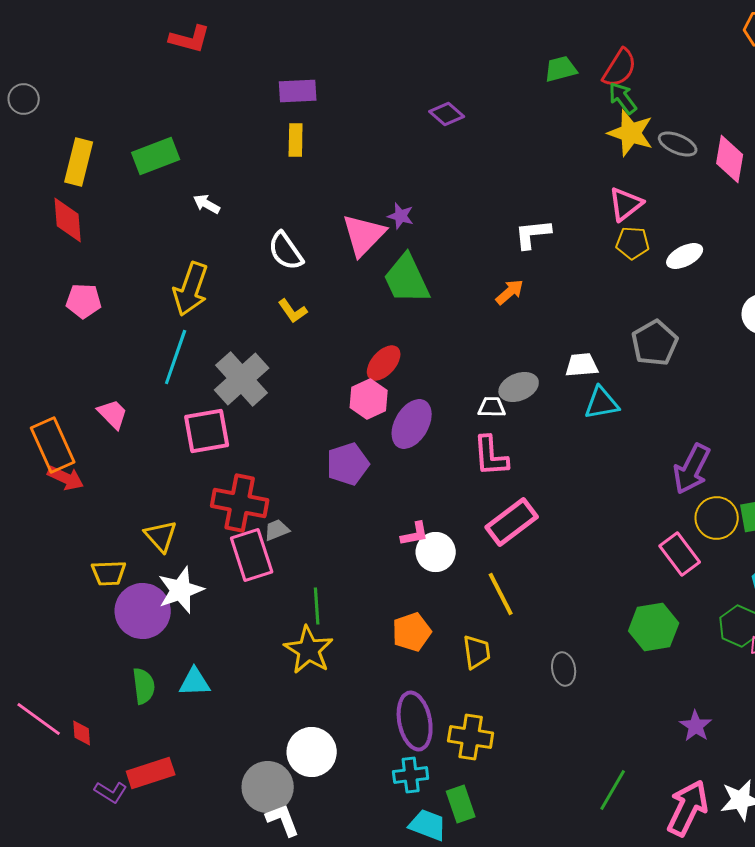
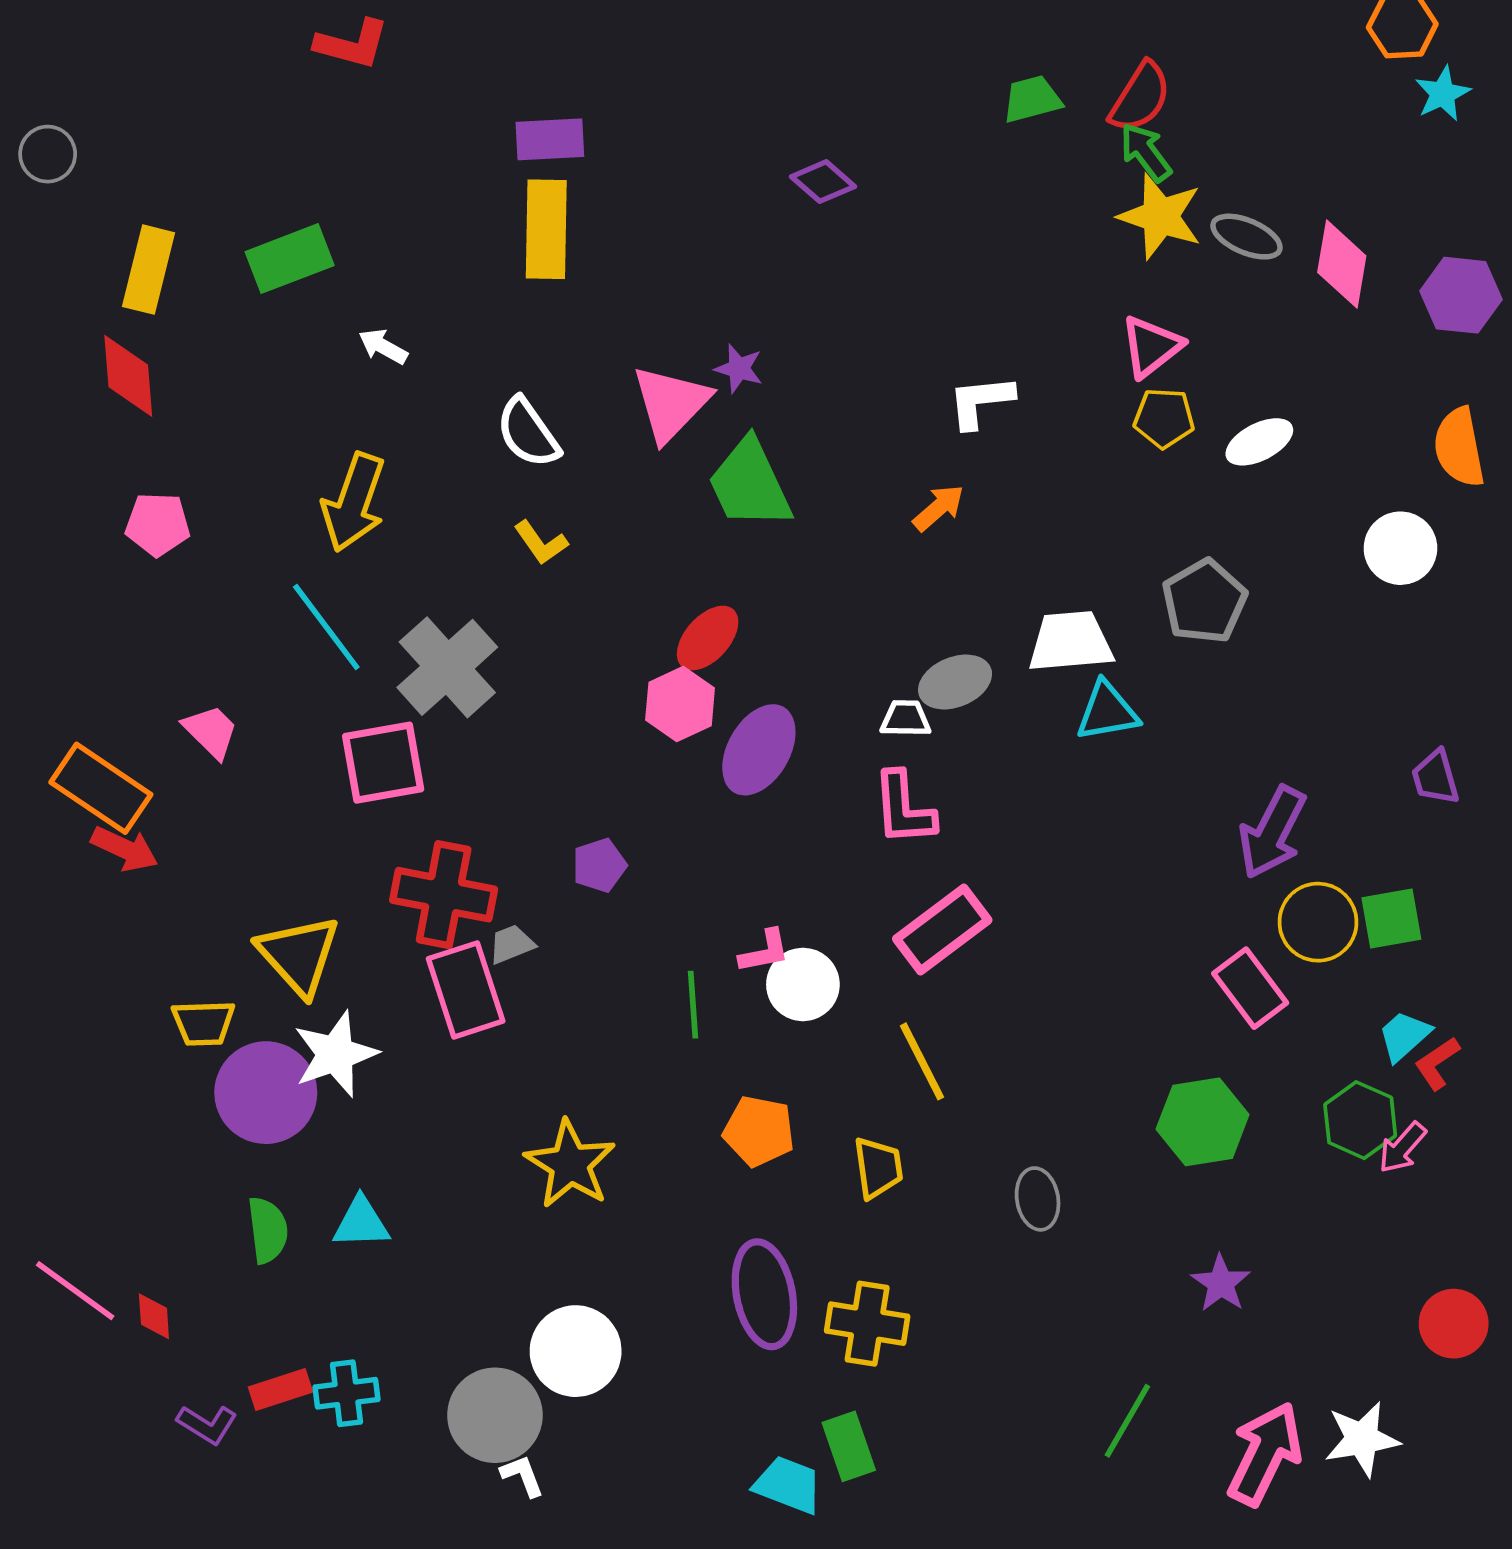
yellow rectangle: (296, 140) -> (546, 229), size x1.6
cyan line: (176, 357) -> (326, 627), turned -56
white trapezoid: (582, 365) -> (1071, 642), size x1.4
orange rectangle: (53, 445) -> (101, 788), turned -32
purple pentagon: (348, 464) -> (599, 865), moved, size x0.7
yellow triangle: (161, 536) -> (299, 955), size x1.4
green line: (317, 606) -> (693, 1005), moved
orange pentagon: (412, 632) -> (759, 1131), turned 30
purple star: (696, 726) -> (1221, 1283), moved
red rectangle: (151, 773) -> (280, 1390), size x0.7
cyan cross: (411, 775) -> (346, 1393), moved
white L-shape: (283, 820) -> (522, 1476), size x0.7

